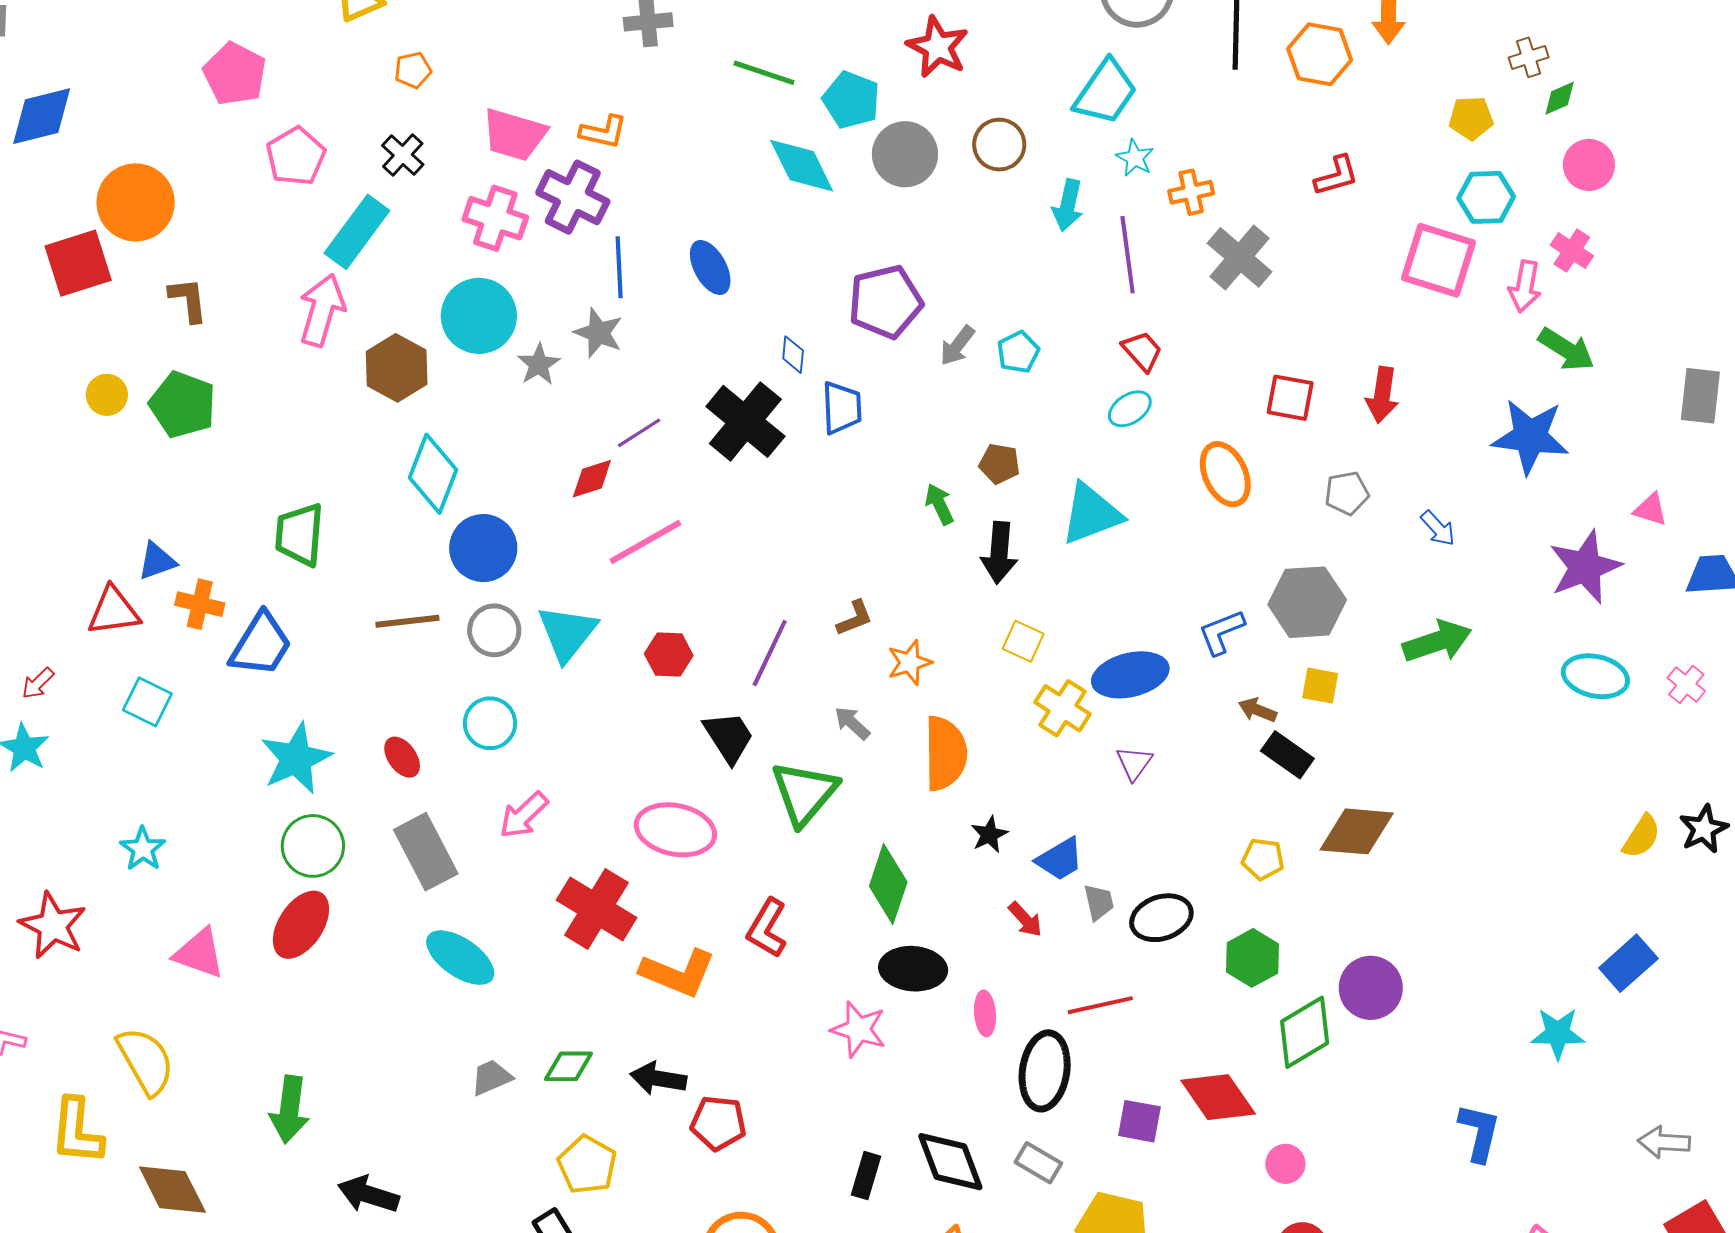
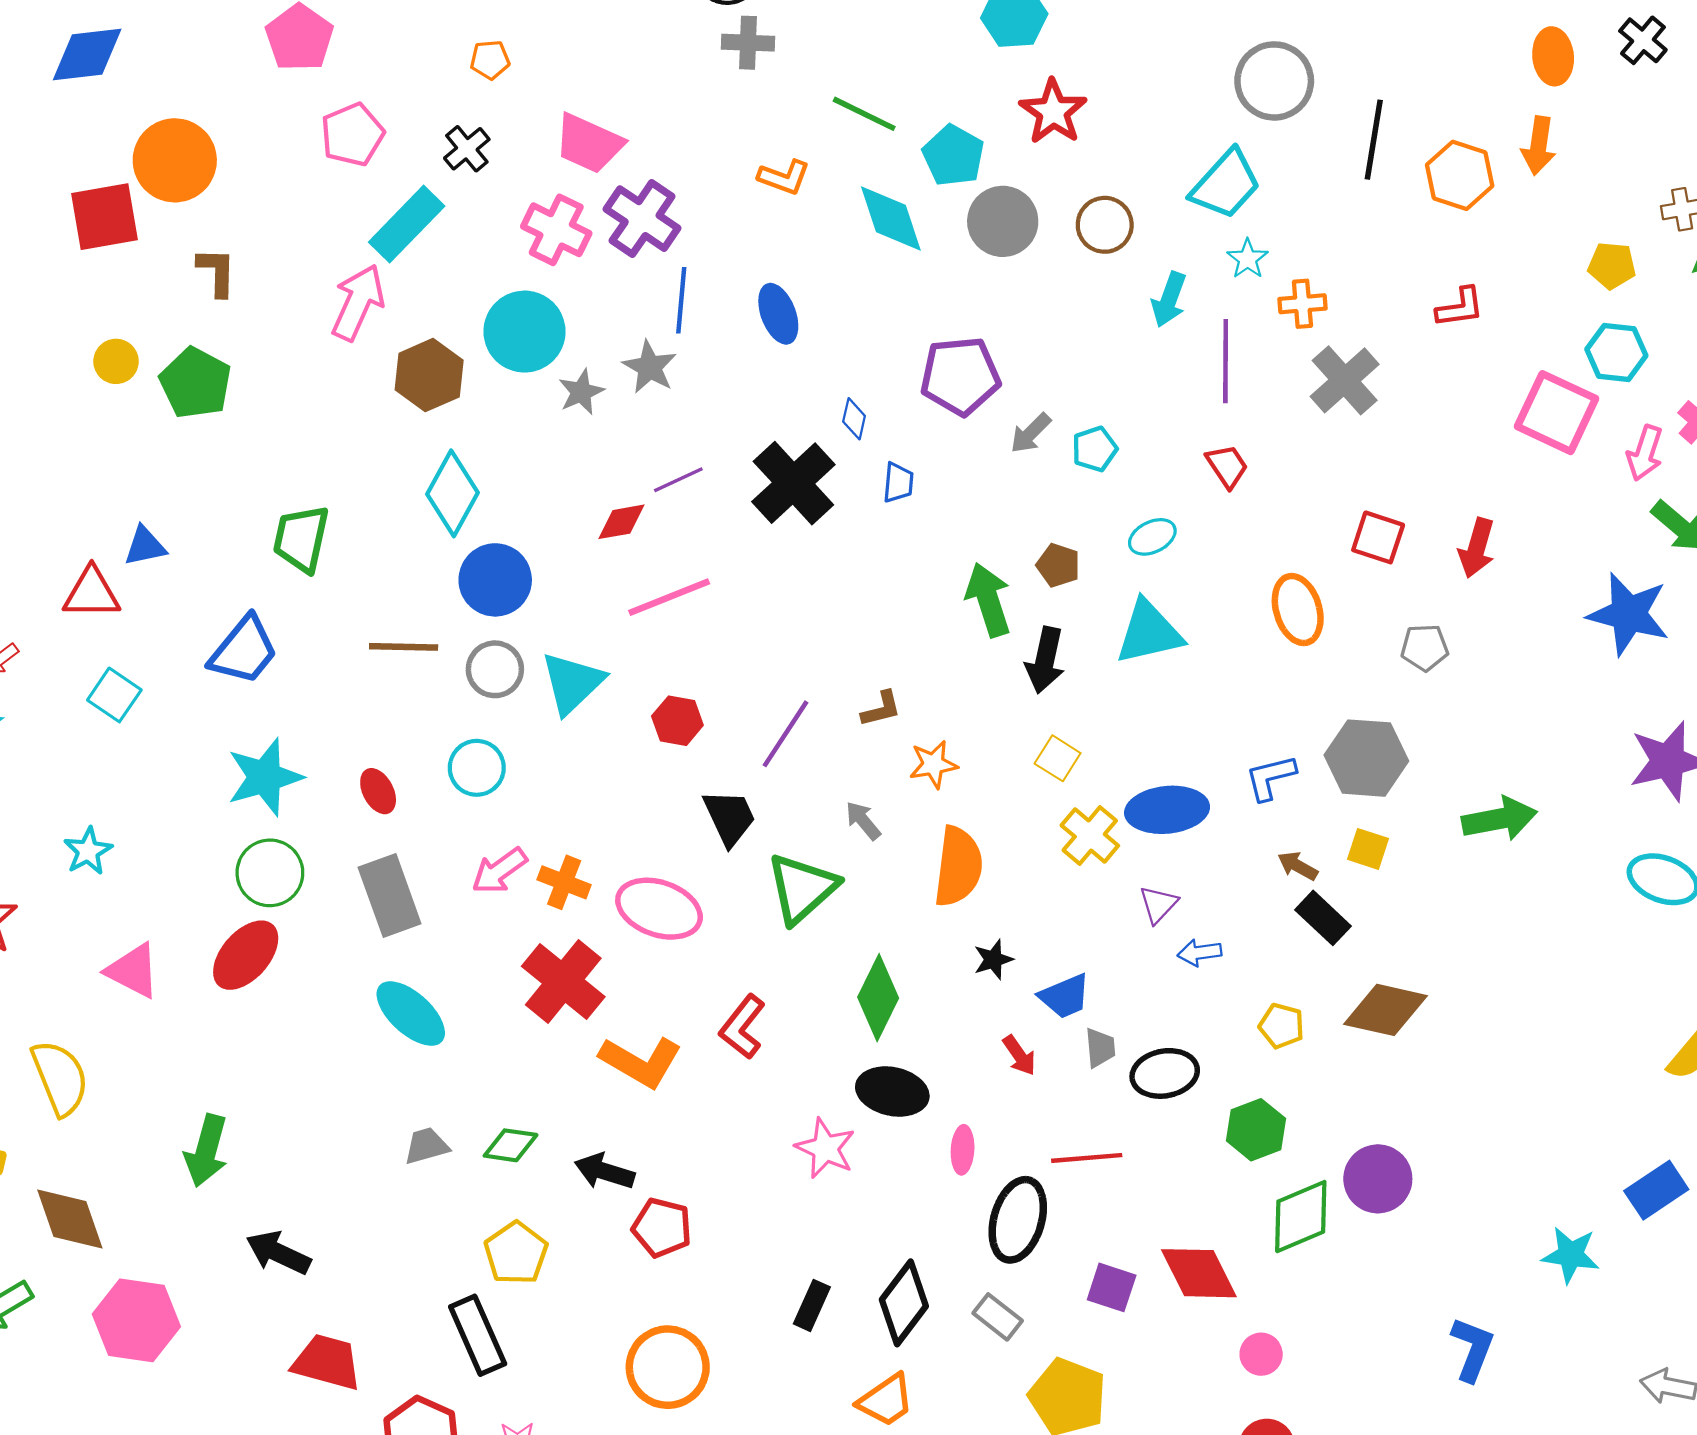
orange L-shape: (603, 132) -> (784, 177), moved
blue trapezoid: (842, 408) -> (898, 483), size x0.7
cyan ellipse: (1130, 409) -> (1152, 537), moved
green arrow: (939, 504) -> (988, 600), size x1.6
blue arrow: (1438, 528) -> (1200, 953), moved, turned 117
orange cross: (200, 604) -> (564, 882), moved
black diamond: (950, 1162) -> (904, 1303), turned 50

